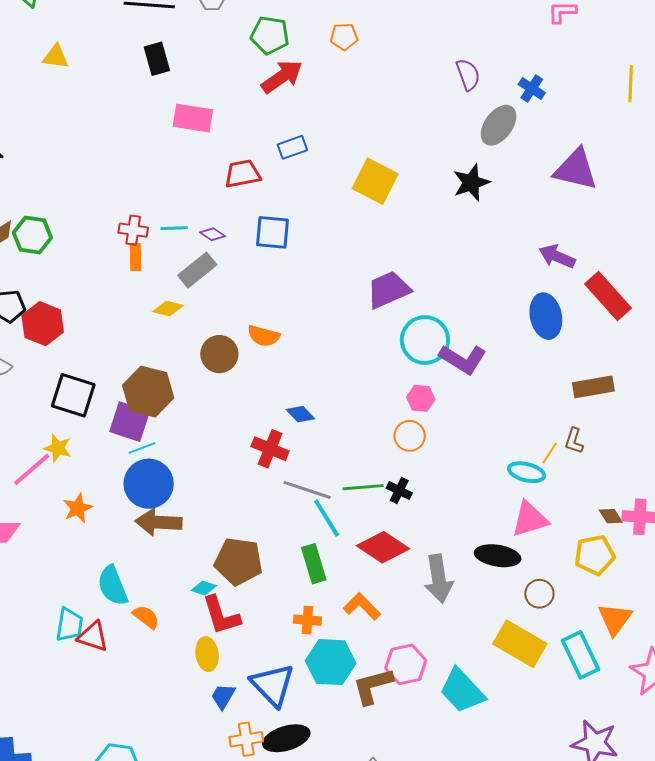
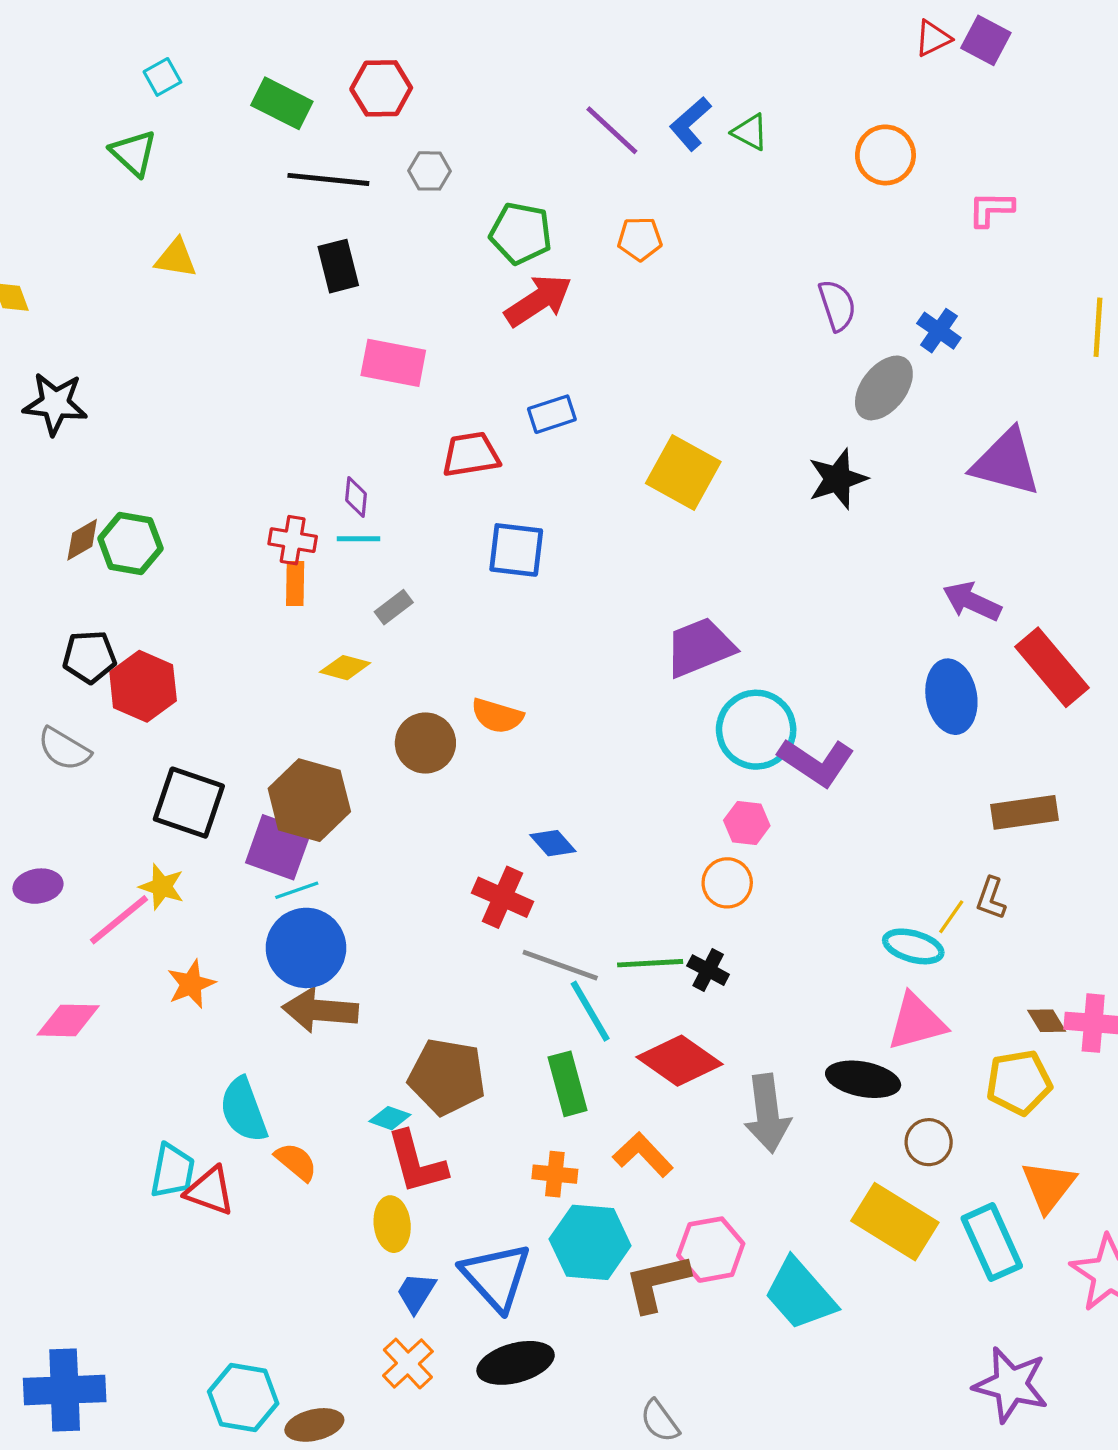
purple diamond: (213, 234) -> (356, 497), moved, turned 60
gray rectangle: (197, 270) -> (394, 607), size x0.6
orange cross: (246, 739) -> (408, 1364), moved, turned -36

